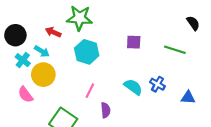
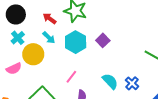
purple square: (134, 42) -> (103, 40), moved, turned 32
cyan arrow: (42, 51) -> (49, 38), moved
pink semicircle: (25, 95) -> (14, 69), turned -91

